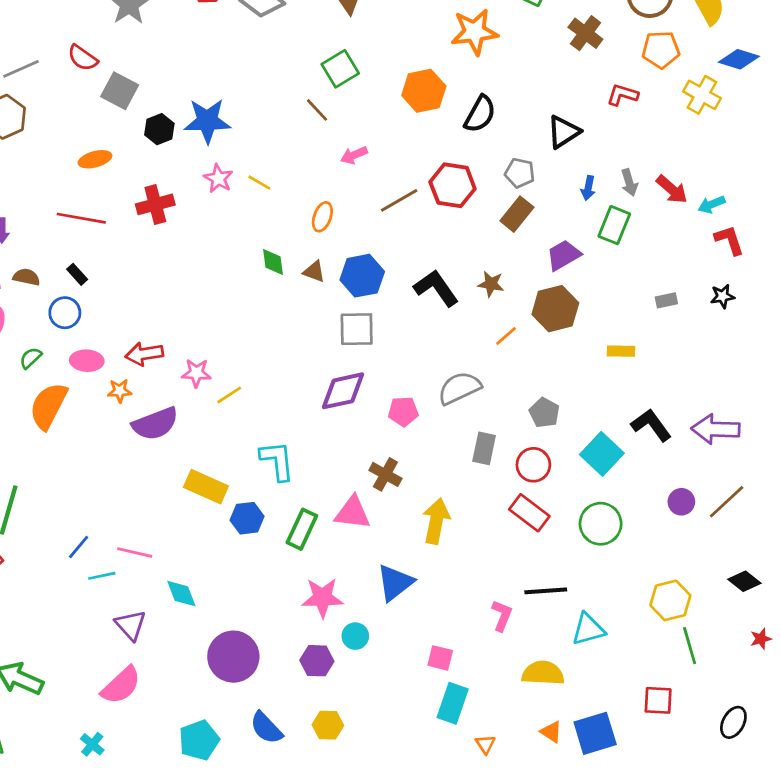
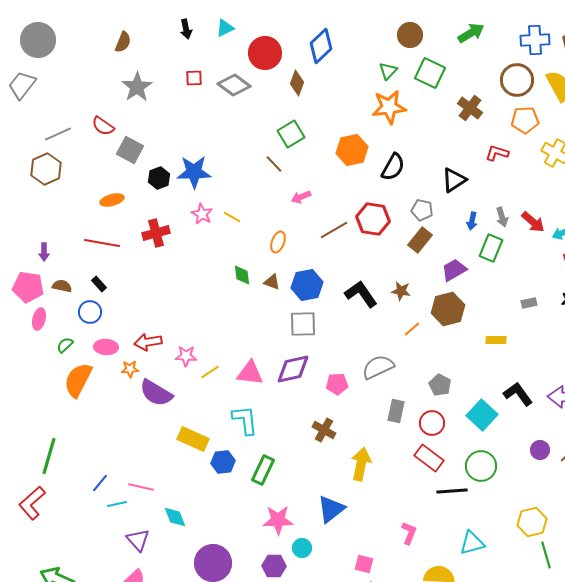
purple semicircle: (155, 424) -> (156, 393), turned 52
pink triangle: (353, 513) -> (250, 373), moved
black line: (546, 591) -> (452, 491), moved

